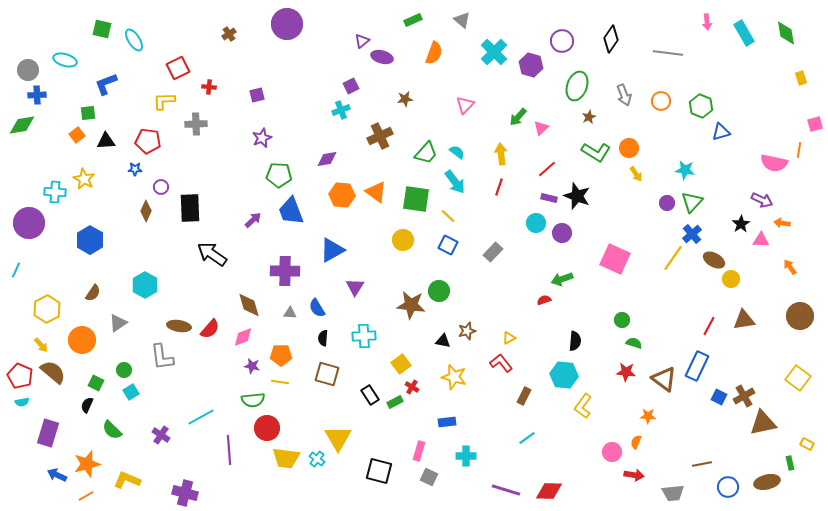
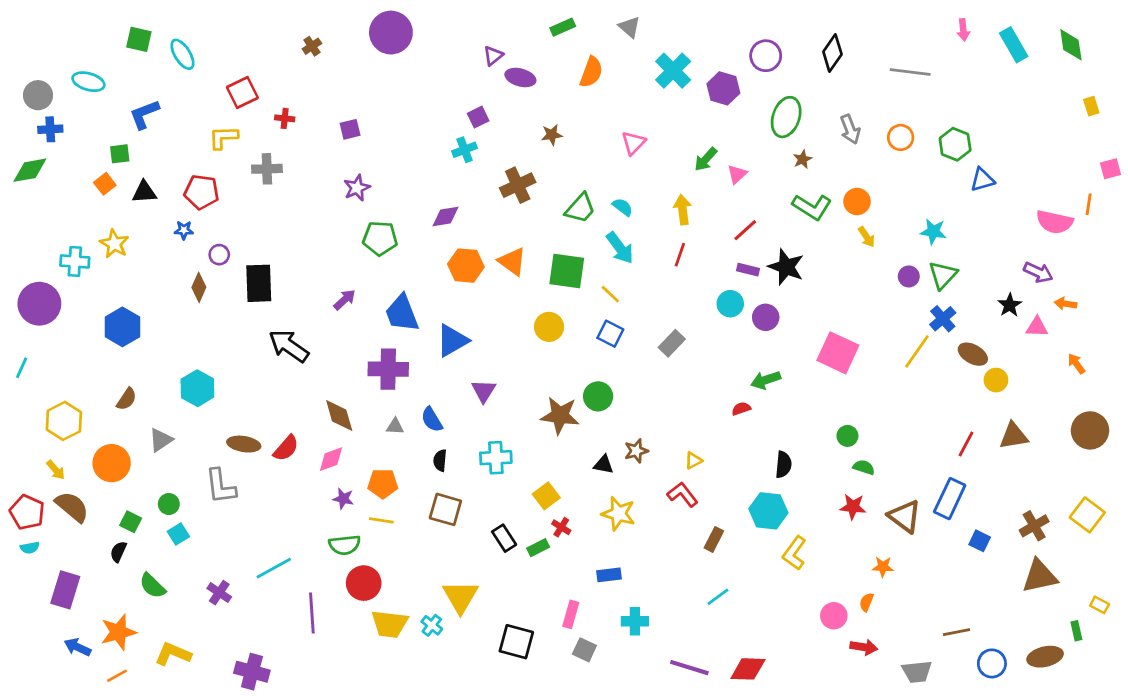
blue trapezoid: (291, 211) -> (402, 313), moved
brown cross: (744, 396) -> (1034, 526), moved

